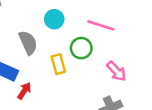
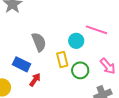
cyan circle: (54, 19) -> (76, 41), moved
green circle: (81, 48) -> (80, 70), moved

